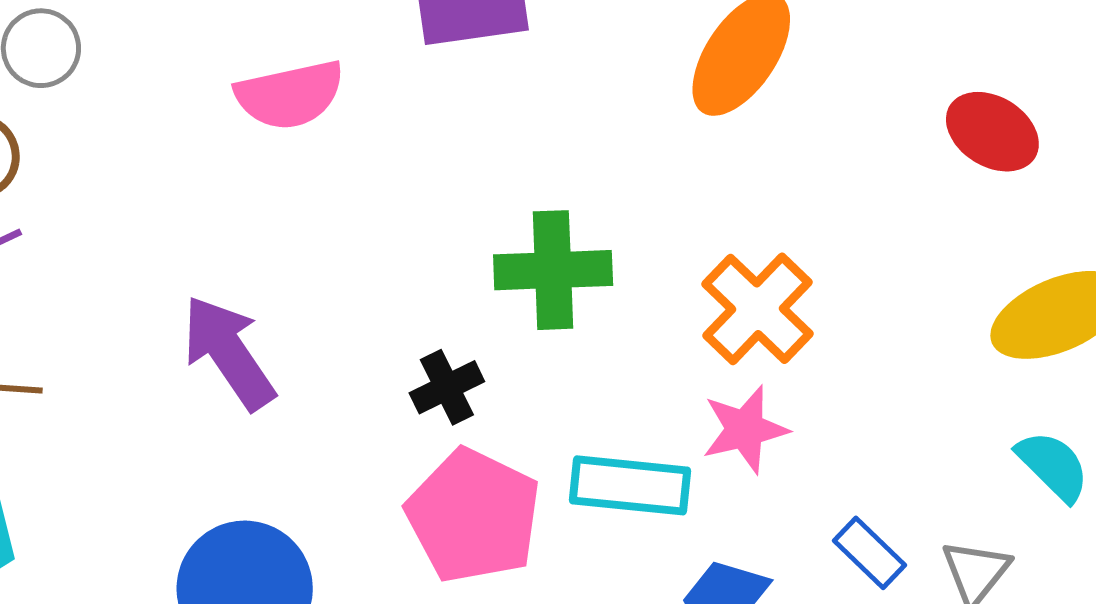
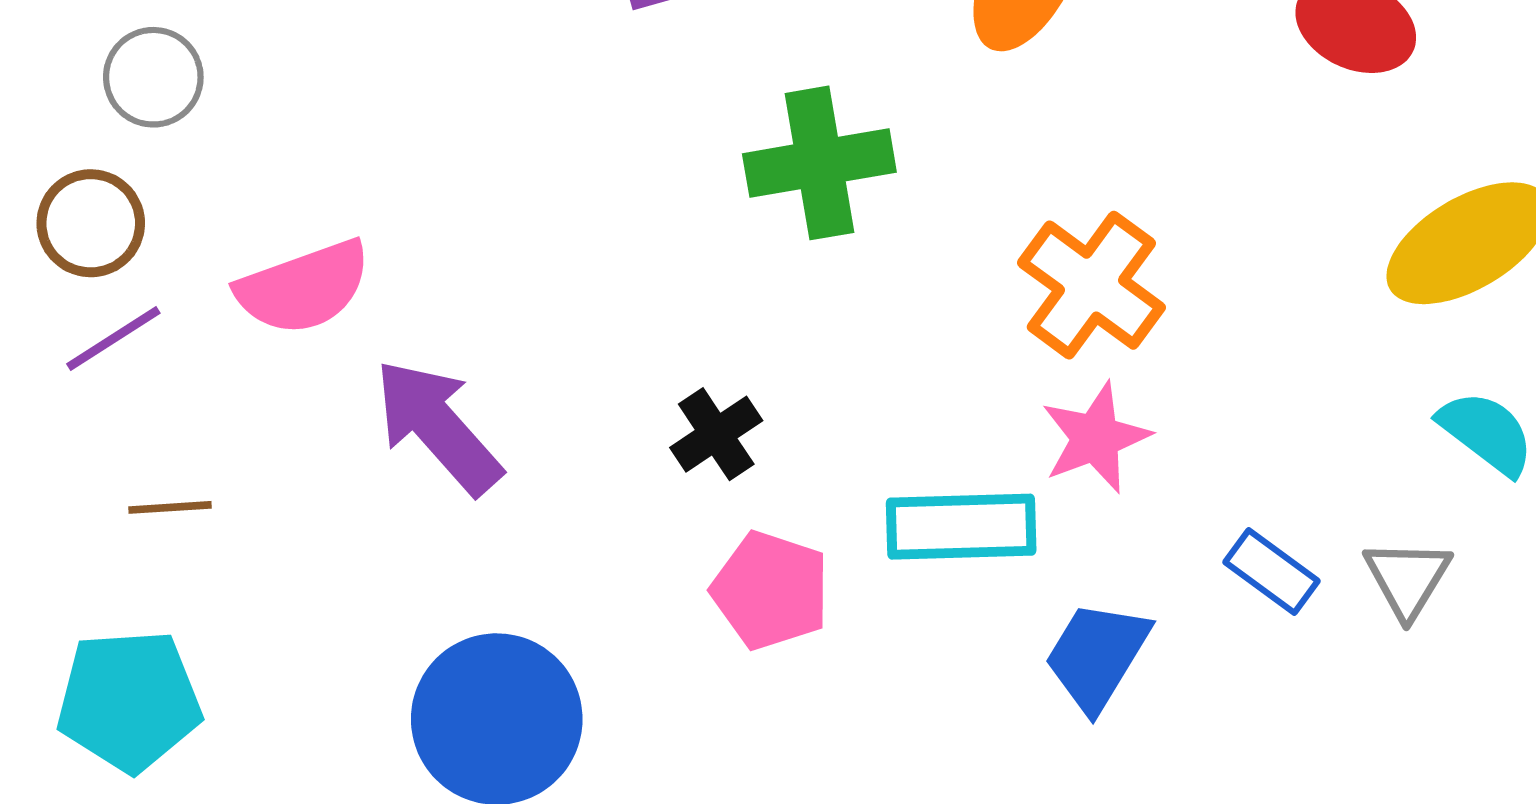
pink semicircle: (290, 95) -> (304, 287), moved
green cross: (553, 270) -> (819, 163), moved
pink pentagon: (474, 516) -> (771, 590), size x0.7

